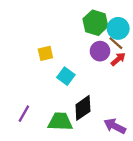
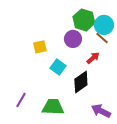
purple circle: (100, 51) -> (73, 39), moved
red arrow: (118, 59) -> (93, 58), moved
black diamond: (83, 108) -> (81, 82), moved

